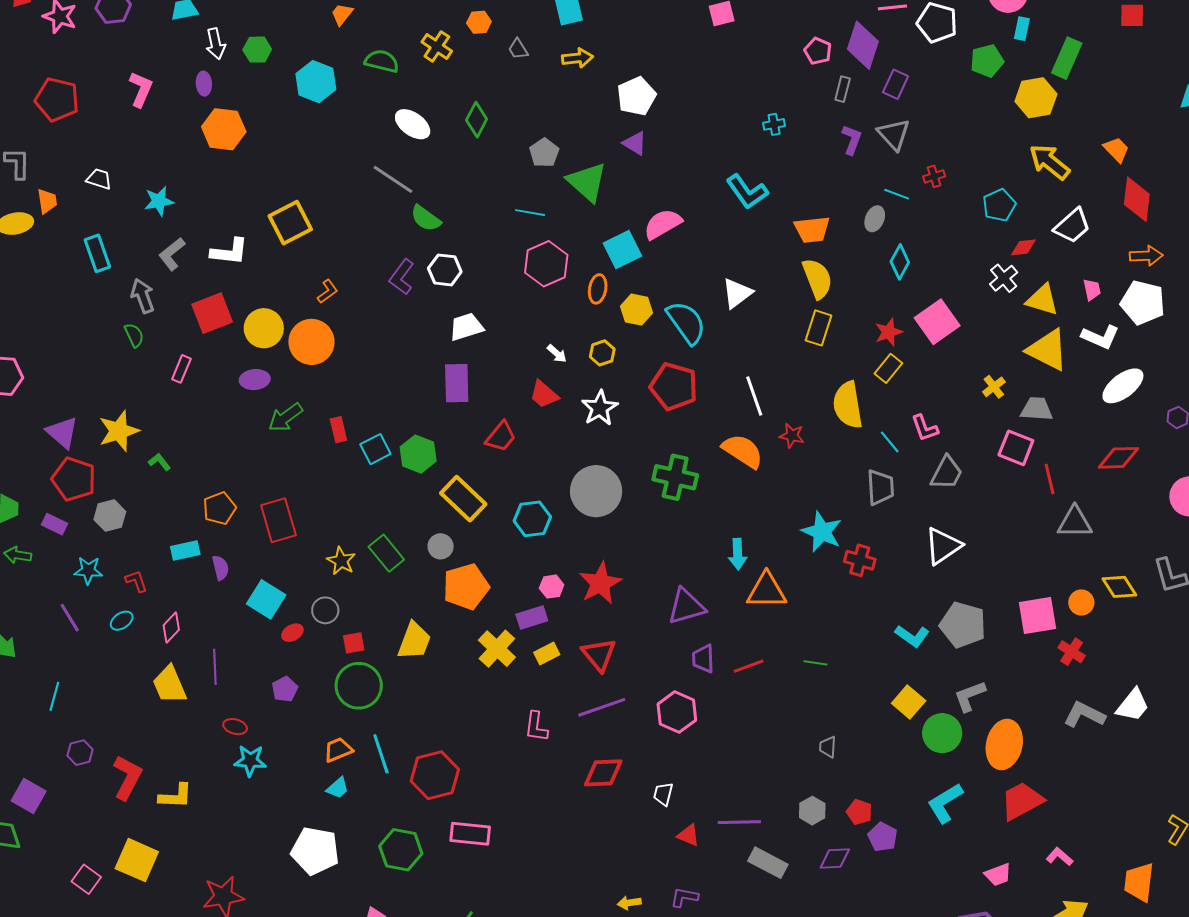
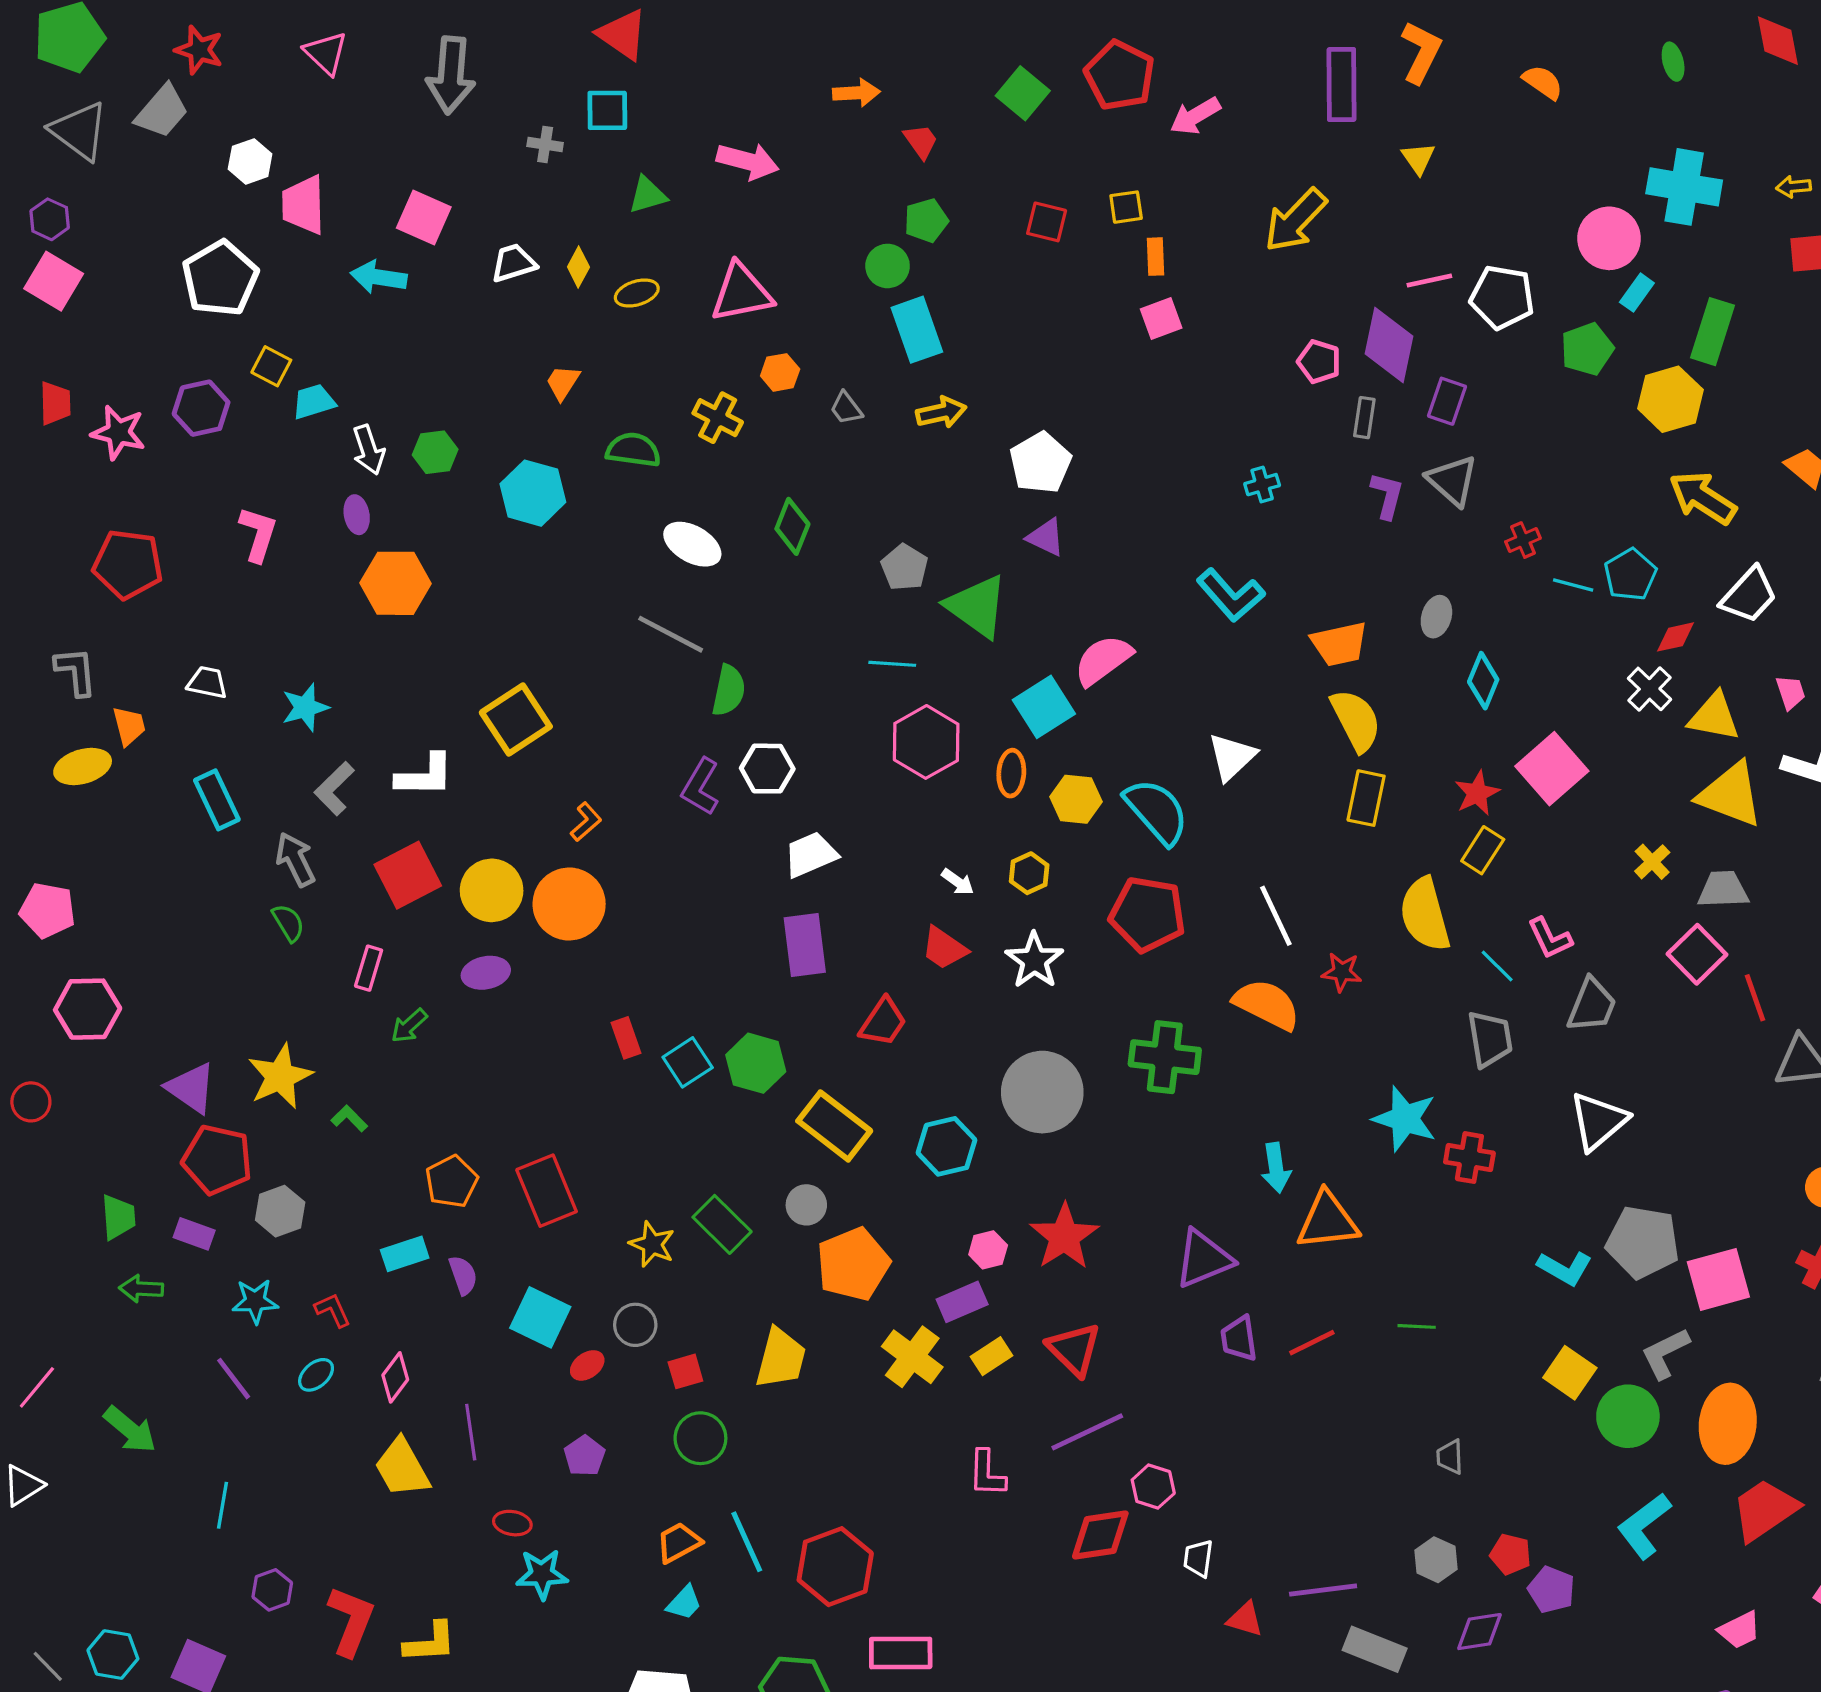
cyan rectangle: (1022, 29) -> (1637, 293), turned 30
cyan line: (897, 194) -> (1573, 585), moved
green semicircle: (426, 218) -> (729, 690), turned -108
green arrow: (286, 417) -> (409, 1026), moved, size x0.7
pink square: (1016, 448) -> (1697, 954), turned 30
pink square: (1038, 615) -> (1718, 1279), moved
green circle: (359, 686) -> (700, 1438), size x0.7
pink hexagon: (677, 712) -> (1153, 1487), moved, size x0.7

